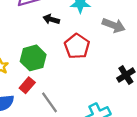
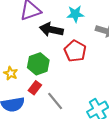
black arrow: (51, 19) -> (51, 30), size x1.6

